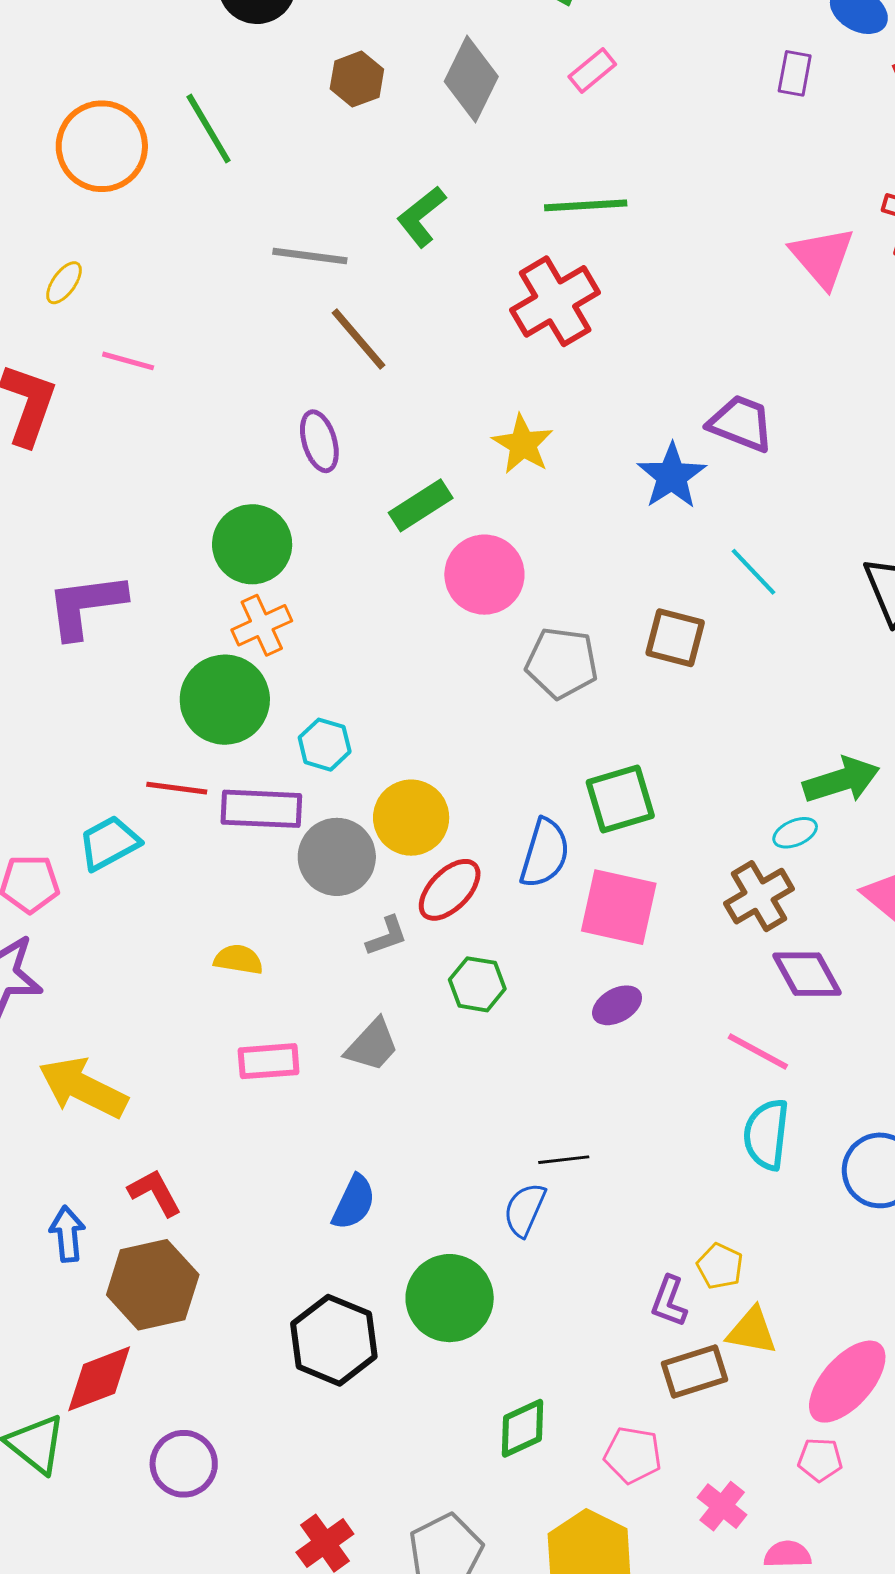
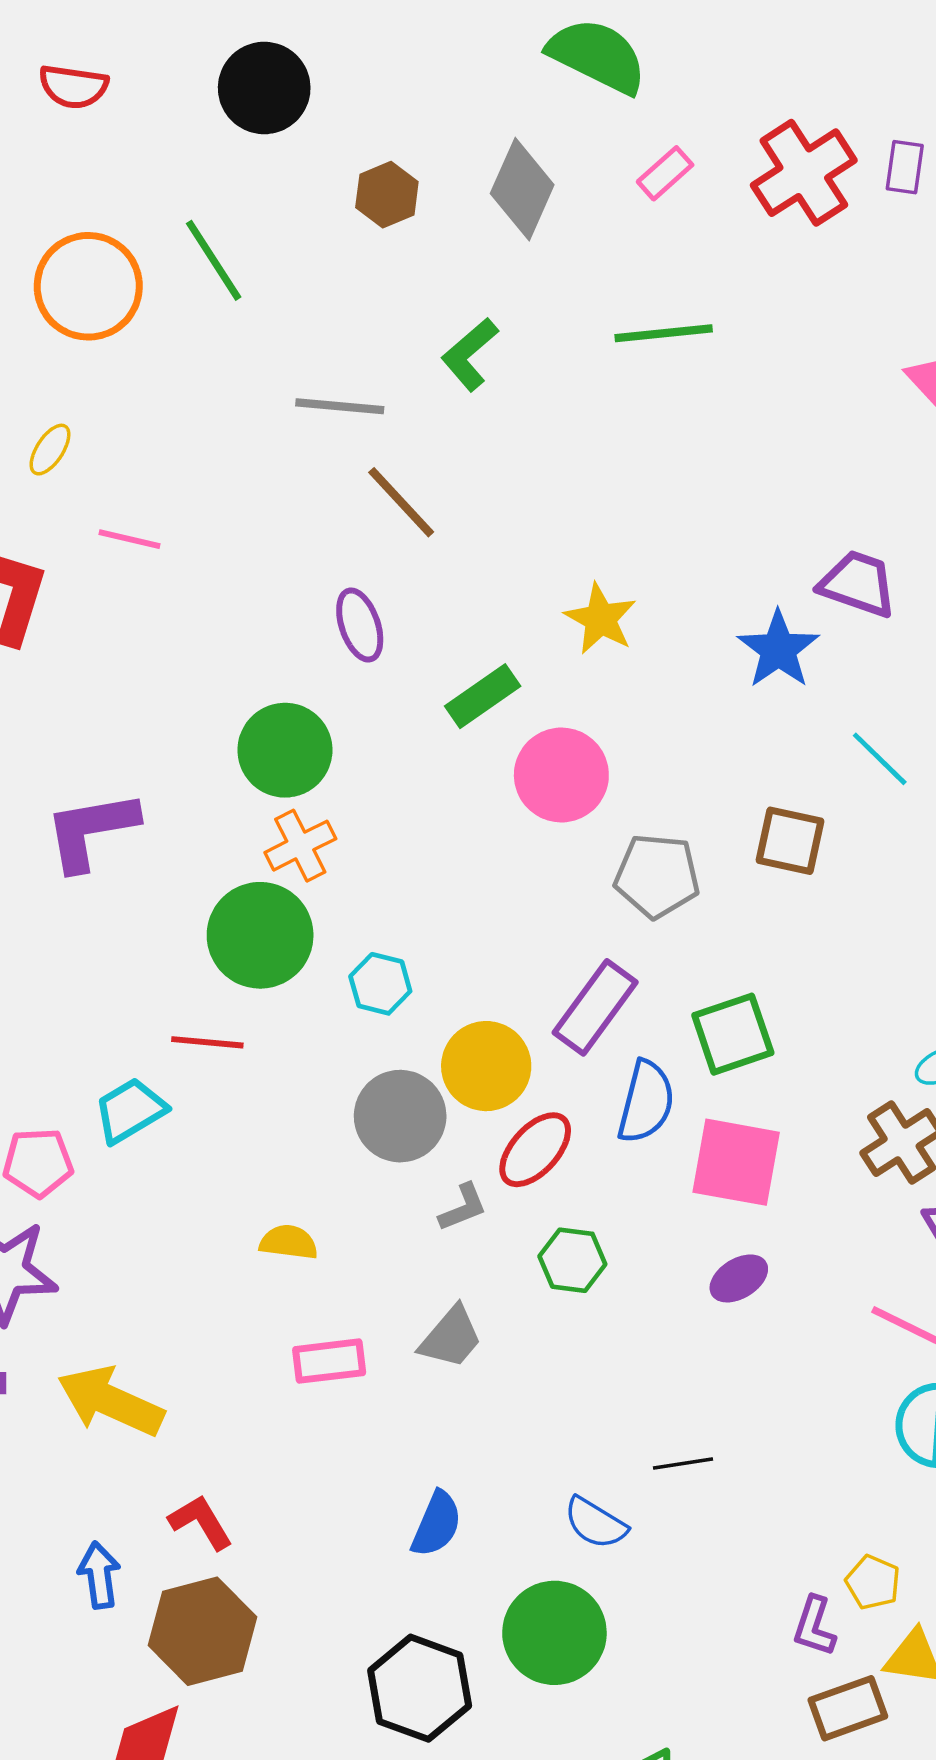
red cross: (555, 301) -> (804, 173), moved
purple rectangle: (261, 809) -> (595, 1007), moved, turned -54
blue semicircle: (525, 1210) -> (595, 1523), moved, turned -80

